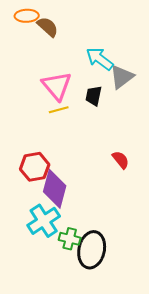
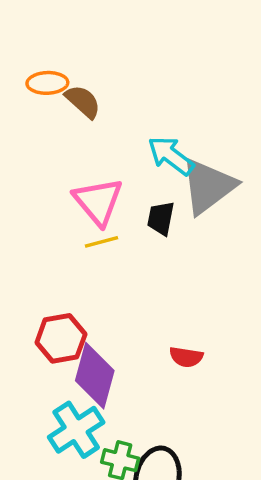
gray triangle: (122, 77) -> (208, 186), size x1.4
red semicircle: (121, 160) -> (186, 357), moved, turned 138

